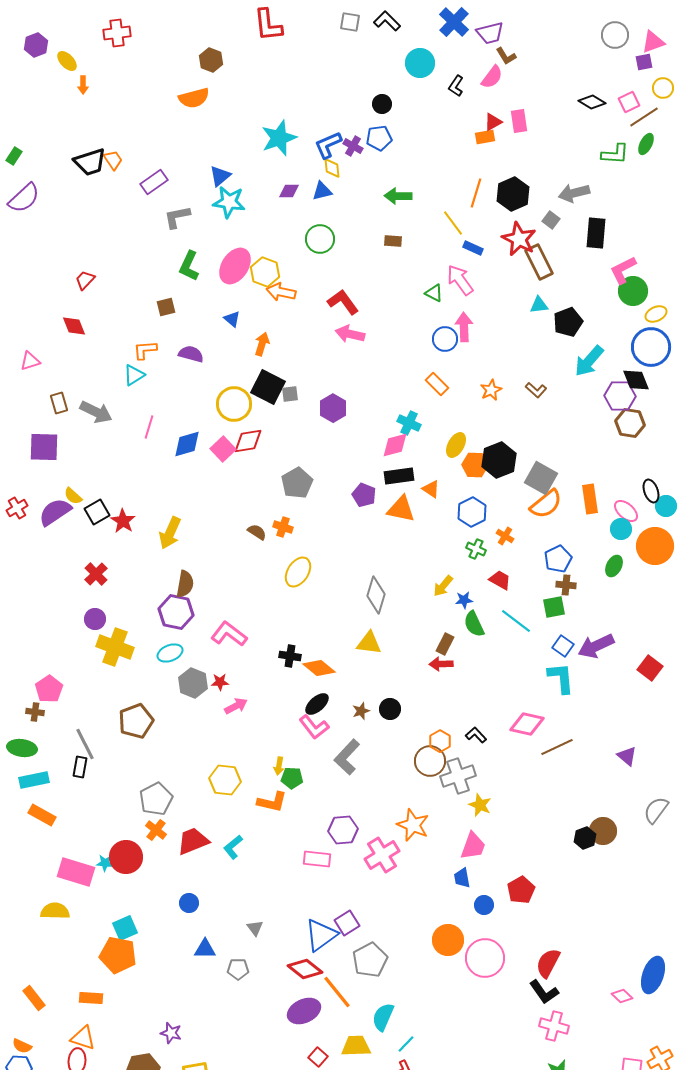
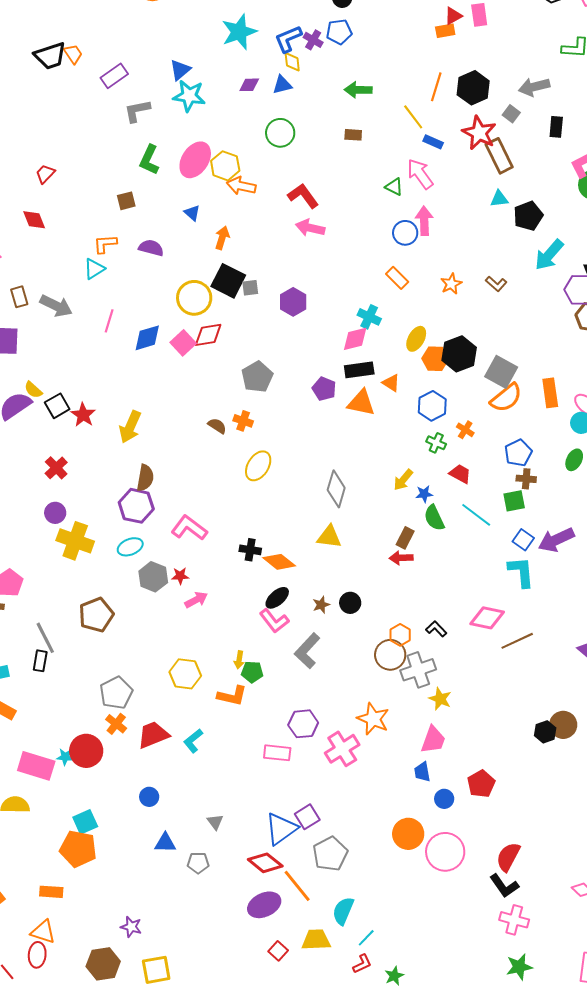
black rectangle: (596, 233) -> (556, 127), size x0.7

